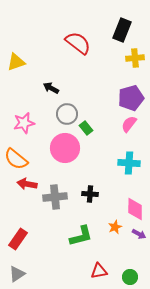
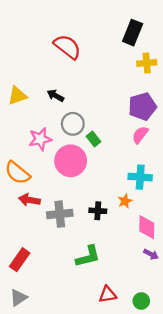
red semicircle: (78, 43) -> (67, 47), moved
yellow triangle: (16, 62) -> (17, 96), moved
pink star: (24, 123) -> (40, 139), moved
orange star: (115, 227) -> (125, 201), moved

